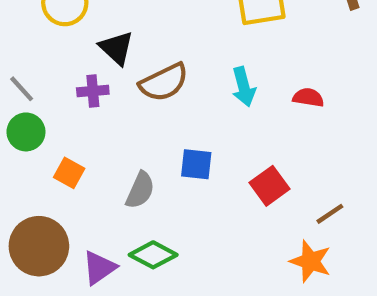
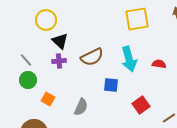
black triangle: (116, 48) -> (60, 41), moved
cyan arrow: (244, 87) -> (129, 59), size x1.4
blue square: (196, 164) -> (111, 85), moved

